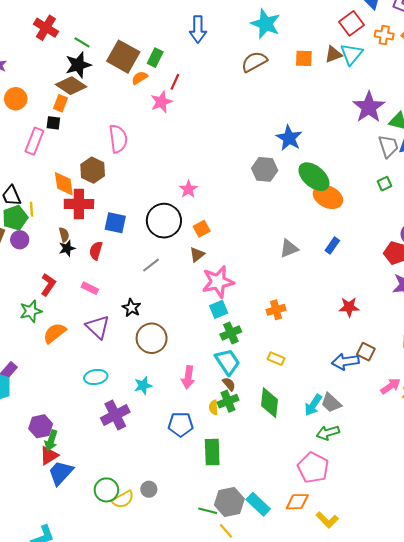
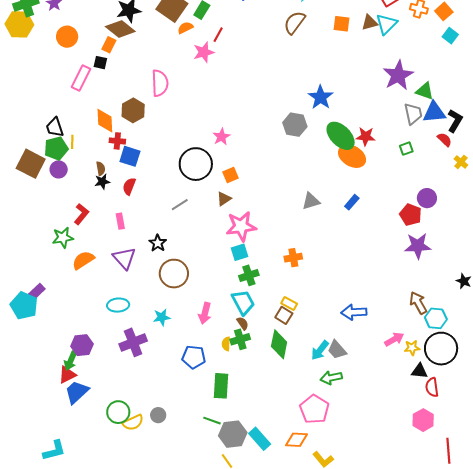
brown semicircle: (254, 62) -> (295, 23), turned -30
red cross: (79, 204) -> (117, 141), size x0.6
blue square: (115, 223) -> (130, 156), moved
pink rectangle: (90, 288) -> (120, 221), turned 49
red star: (349, 307) -> (366, 136), moved
brown square: (366, 352) -> (284, 315), moved
purple hexagon: (41, 426) -> (82, 345), moved
green line: (208, 511) -> (212, 421), moved

